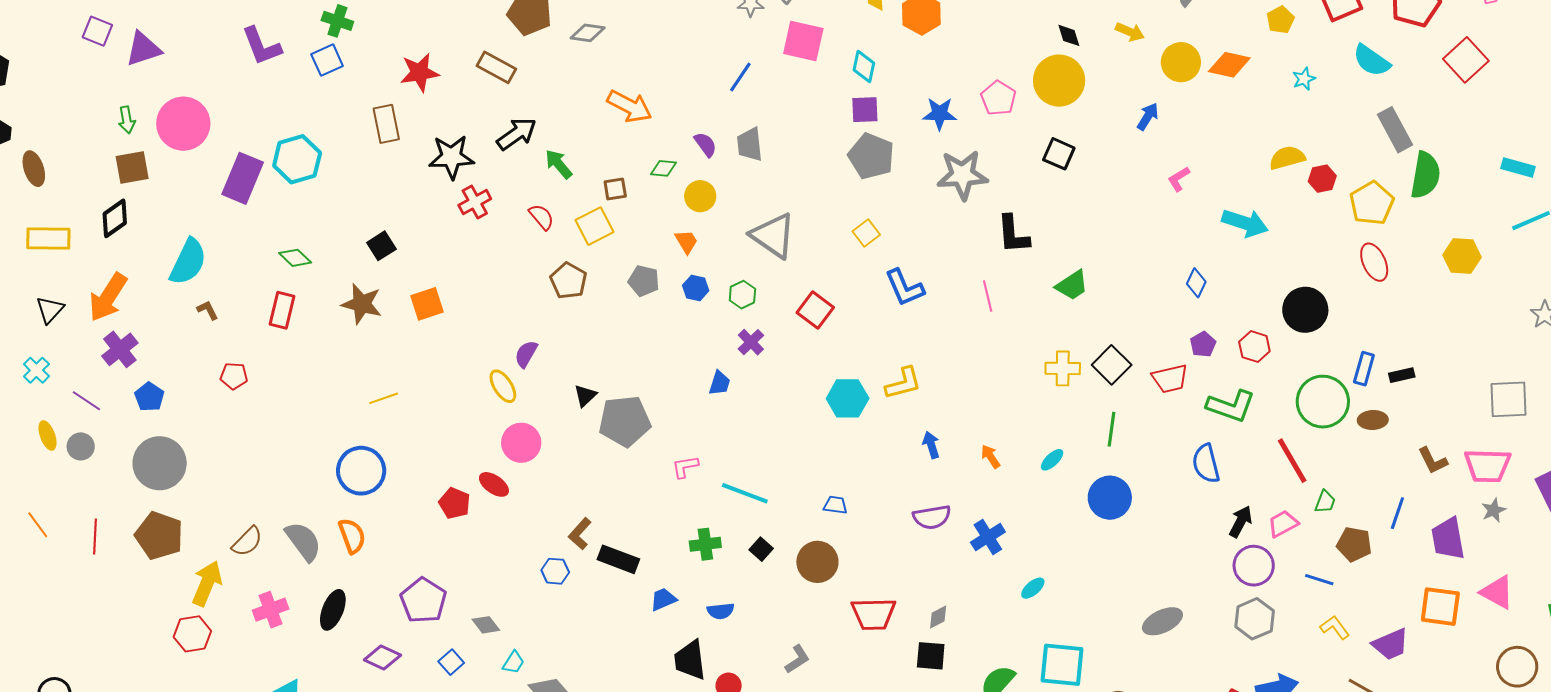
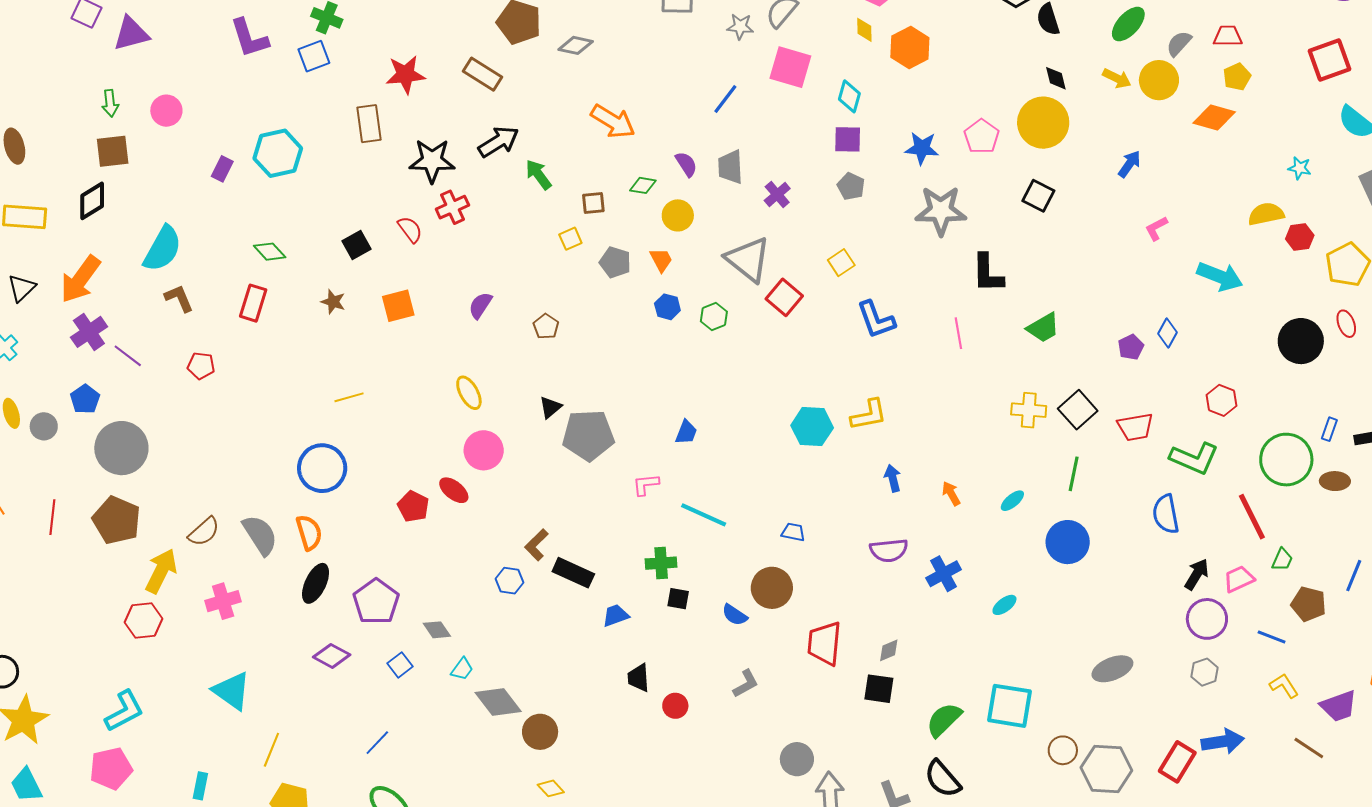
yellow pentagon: (1280, 20) -> (1237, 77), moved
yellow circle: (1181, 62) -> (1159, 80), moved
cyan star: (1304, 79) -> (1300, 168), moved, turned 30
pink circle: (183, 124) -> (166, 111), size x0.6
gray pentagon: (871, 156) -> (851, 186), size x0.6
purple rectangle: (243, 178) -> (222, 169), size x0.5
red semicircle: (541, 217) -> (410, 229), moved
yellow square: (595, 226) -> (570, 239), size x0.6
red ellipse: (1374, 262) -> (1346, 324), size x0.7
brown pentagon: (568, 281) -> (546, 326), moved, size x0.7
gray pentagon: (644, 281) -> (615, 262), moved
brown star: (362, 304) -> (333, 302), size x0.6
brown L-shape: (208, 310) -> (179, 298), size x1.4
red square: (815, 310) -> (784, 297), moved
black circle: (1305, 310) -> (1301, 341), moved
purple cross: (751, 342) -> (777, 195), moved
purple pentagon: (1203, 344) -> (1131, 347), moved
purple semicircle: (526, 354) -> (480, 305), moved
blue rectangle: (1364, 369) -> (1329, 429), size x0.7
blue trapezoid: (720, 383) -> (686, 432), moved
blue pentagon: (149, 397) -> (85, 399), moved
purple line: (86, 401) -> (128, 356), moved
black square: (761, 549) -> (678, 599), moved, turned -35
cyan ellipse: (1033, 588) -> (1004, 605), moved
black ellipse: (333, 610) -> (316, 583), moved
blue semicircle: (721, 611) -> (735, 615), moved, turned 36
red trapezoid: (874, 614) -> (825, 643), turned 93
gray hexagon: (1255, 619) -> (1205, 672), size x0.7
black trapezoid: (690, 660) -> (638, 678), size x0.7

